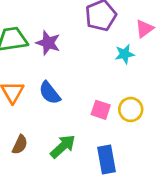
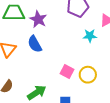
blue semicircle: (50, 93) -> (35, 44), moved

